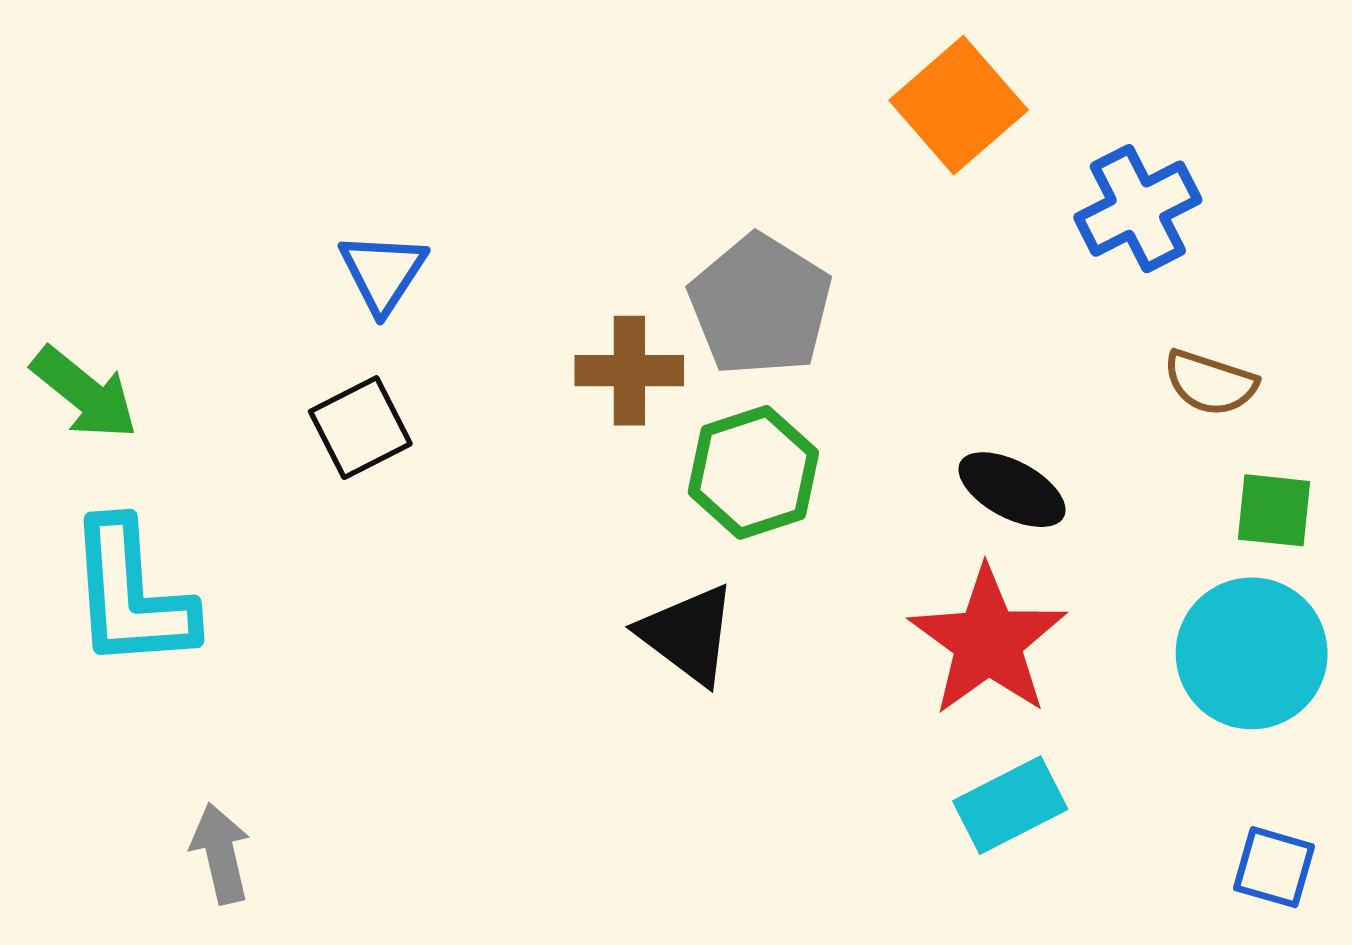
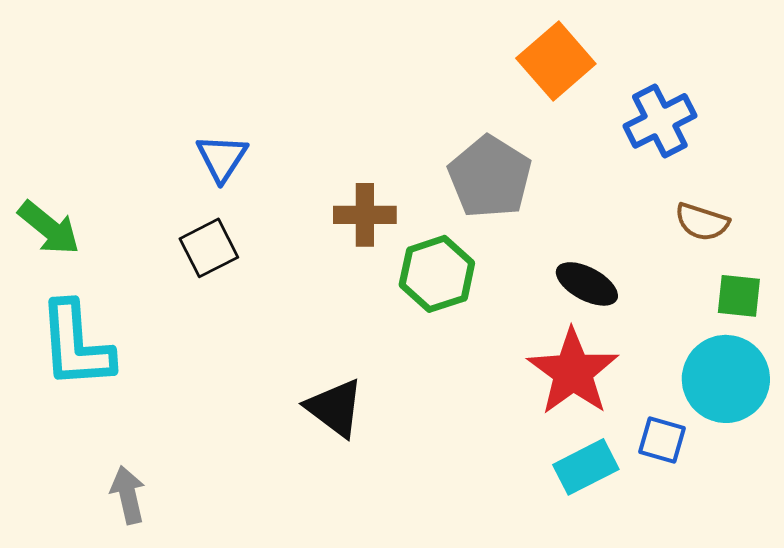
gray pentagon: (760, 305) -> (490, 177), moved
black triangle: (688, 634) -> (335, 408), moved
blue square: (1274, 867) -> (662, 440), moved

